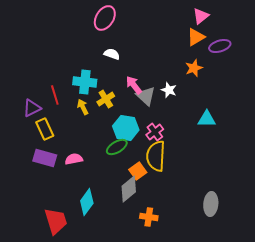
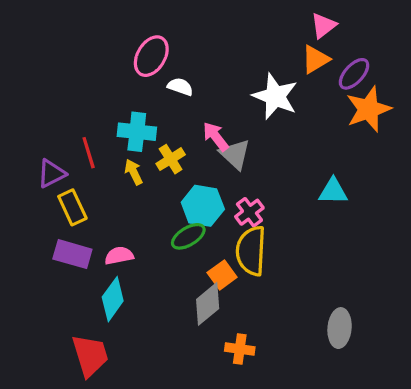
pink ellipse: (105, 18) -> (151, 56), moved
purple ellipse: (220, 46) -> (354, 74), turned -30
orange star: (194, 68) -> (369, 109), moved, size x1.6
white star: (169, 90) -> (275, 96), moved, size x1.8
cyan diamond: (87, 202) -> (113, 299), moved

